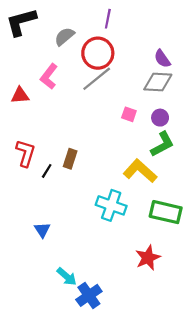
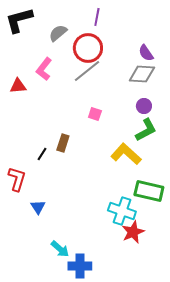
pink square: (129, 114) -> (95, 114), moved
red L-shape: (26, 153) -> (17, 179), moved
cyan cross: (111, 205) -> (122, 211), moved
blue cross: (89, 295) -> (80, 266), turned 35

